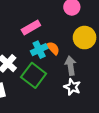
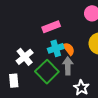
gray arrow: (71, 66) -> (68, 66), moved

